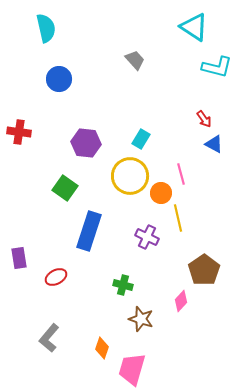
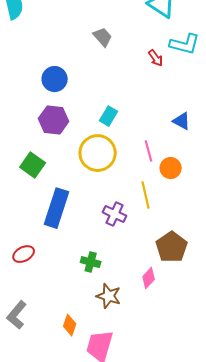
blue circle: (59, 79) -> (55, 79), moved
red arrow: (204, 119) -> (156, 58), moved
orange circle: (161, 193) -> (171, 168), moved

